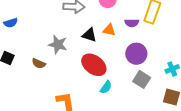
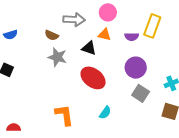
orange triangle: (109, 30) -> (105, 35), moved
brown semicircle: (39, 63) -> (52, 35), moved
cyan semicircle: (106, 87) -> (105, 113), moved

